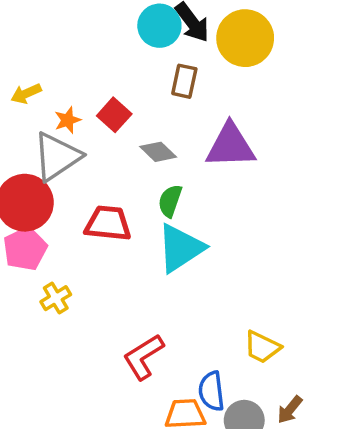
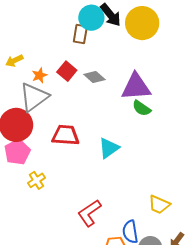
brown rectangle: (184, 81) -> (80, 34), moved
gray diamond: (158, 152) -> (94, 77), moved
green semicircle: (170, 201) -> (141, 108), moved, turned -72
cyan triangle: (180, 248) -> (109, 148), size x0.7

